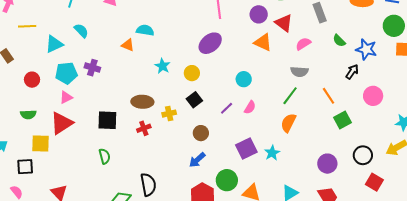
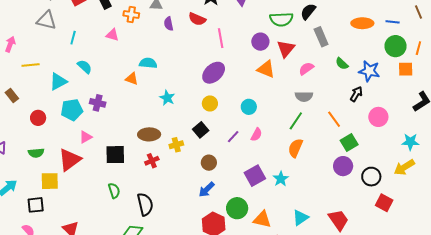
red triangle: (284, 23) -> (286, 49), turned 36
yellow circle: (192, 73) -> (210, 103), moved
pink triangle: (66, 97) -> (86, 137), moved
purple circle: (327, 164) -> (343, 166), moved
black semicircle: (148, 185) -> (145, 204), moved

